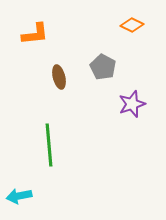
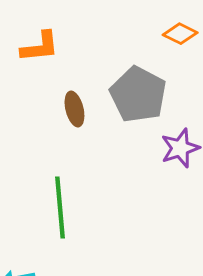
gray pentagon: (103, 67) -> (138, 95), size x1.5

